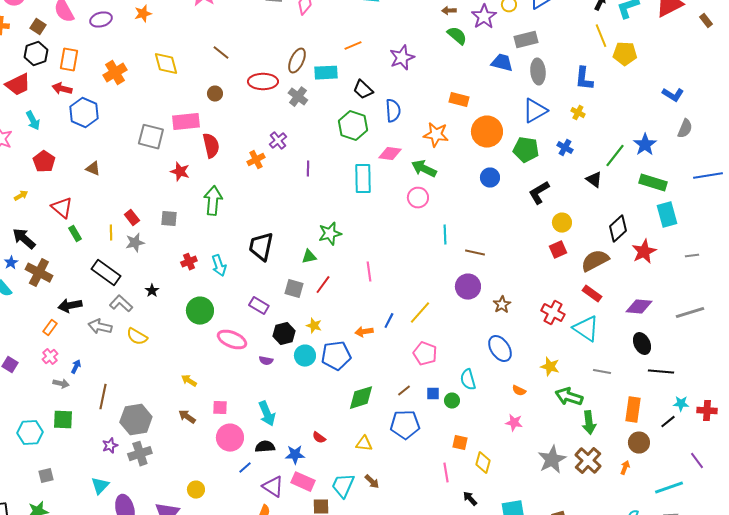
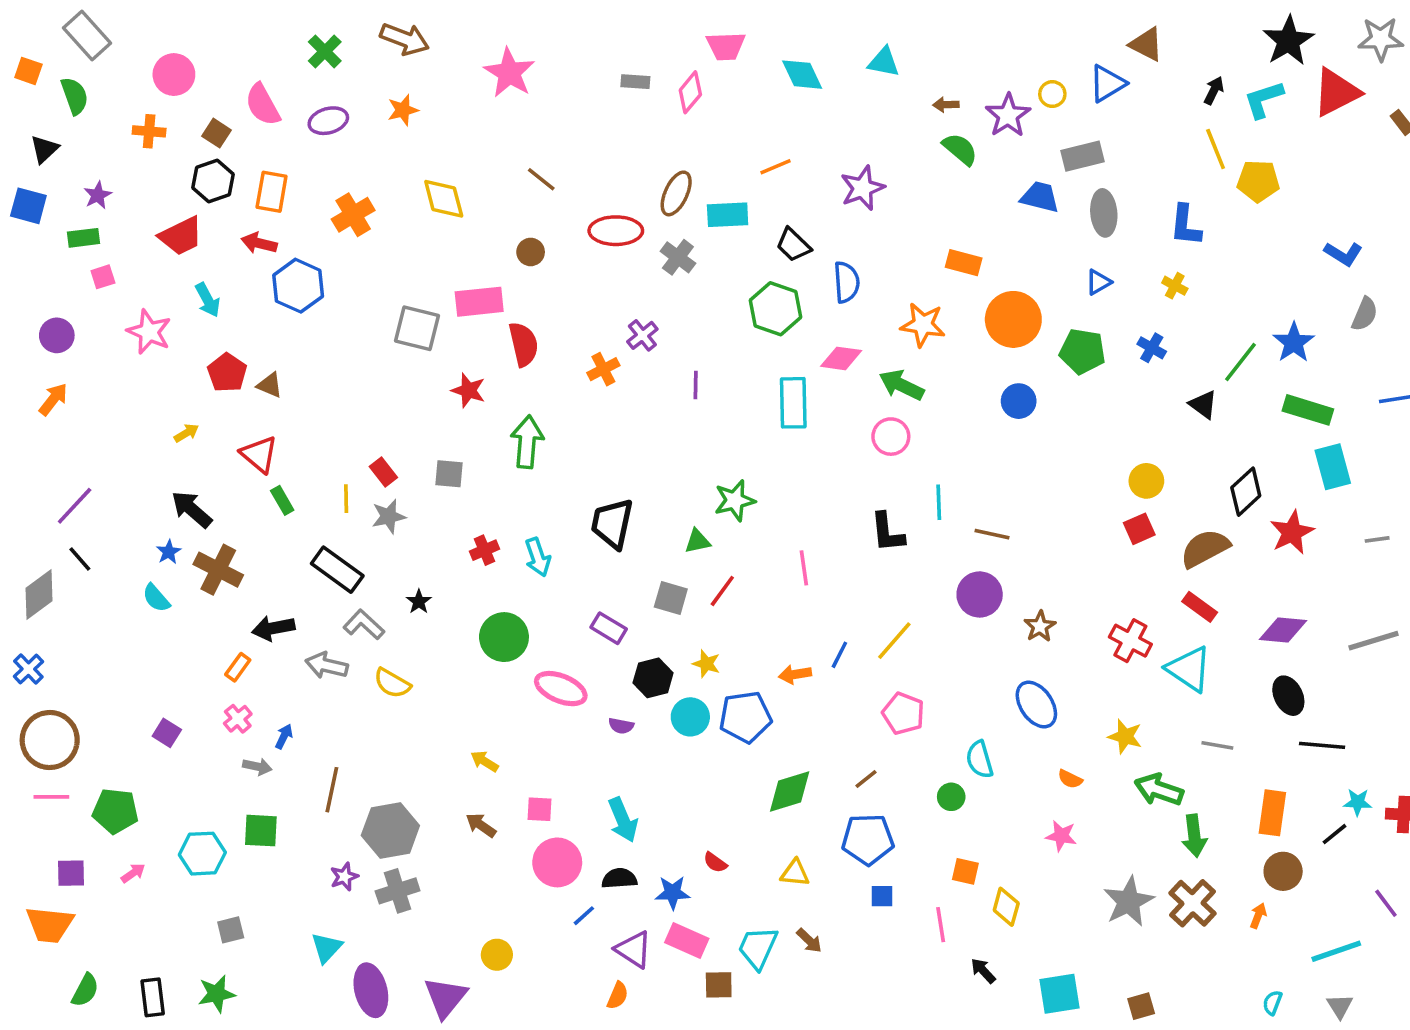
blue triangle: (535, 111) -> (1098, 282), size x0.6
brown triangle: (93, 169) -> (270, 385), moved
black L-shape: (539, 193) -> (887, 532), moved, turned -65
blue square: (433, 394) -> (882, 896), moved

